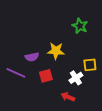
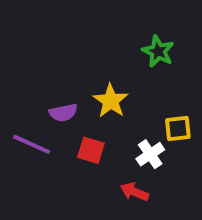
yellow star: (56, 51) -> (111, 101), turned 30
red square: (46, 76) -> (91, 150), turned 32

